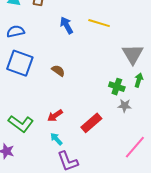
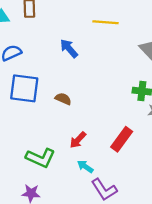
blue arrow: (67, 25) -> (69, 48), moved
brown semicircle: (58, 71) -> (63, 99), moved

